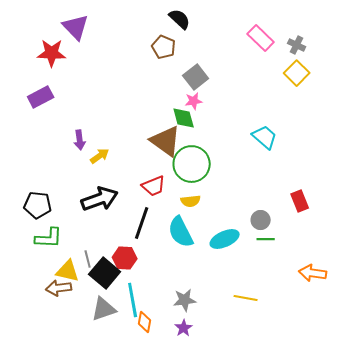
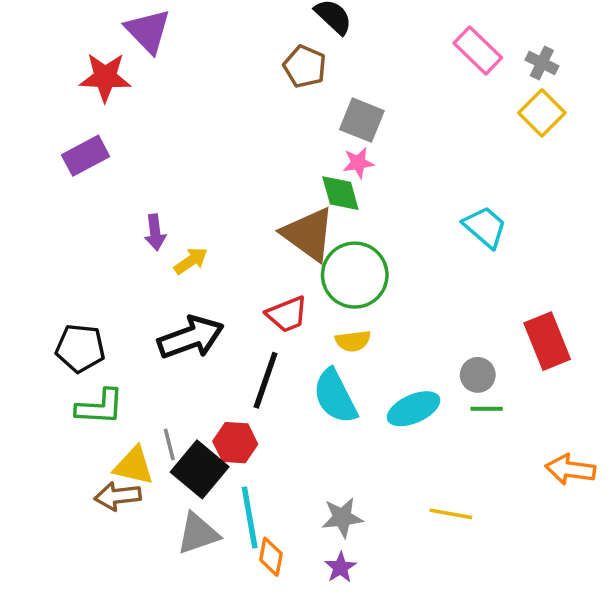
gray square: (196, 77) -> (362, 120), turned -30
red rectangle: (300, 201) -> (547, 341), size x1.4

